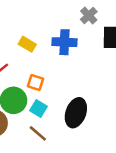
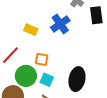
blue cross: (64, 42) -> (60, 24), turned -30

